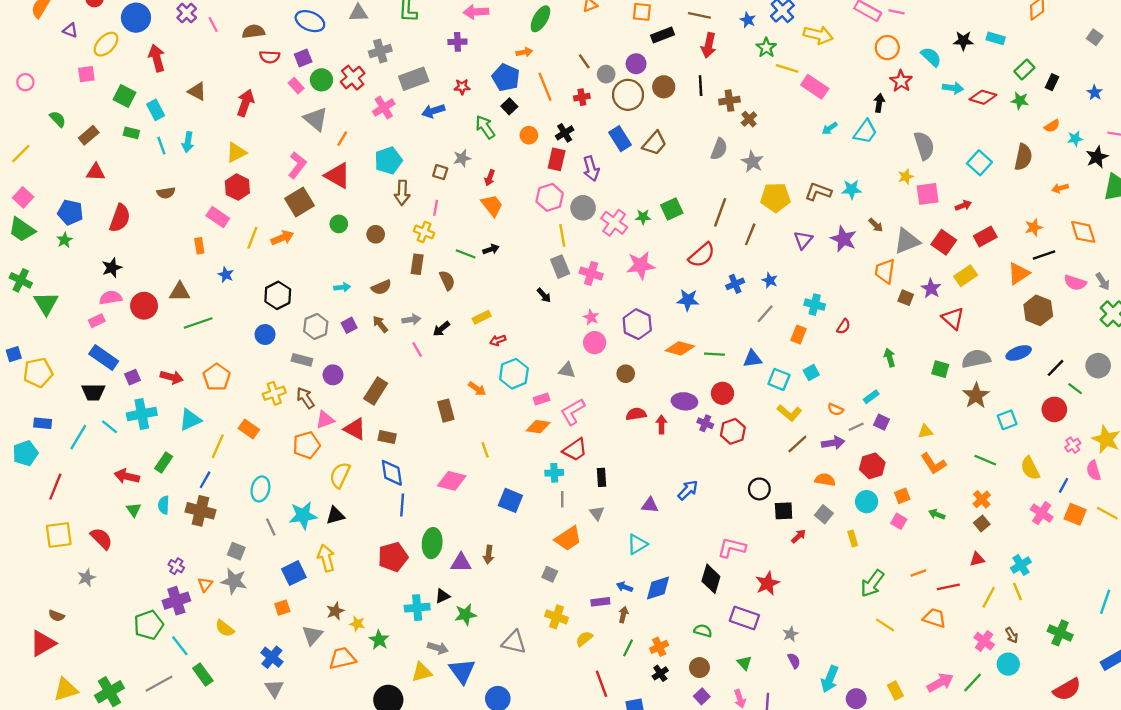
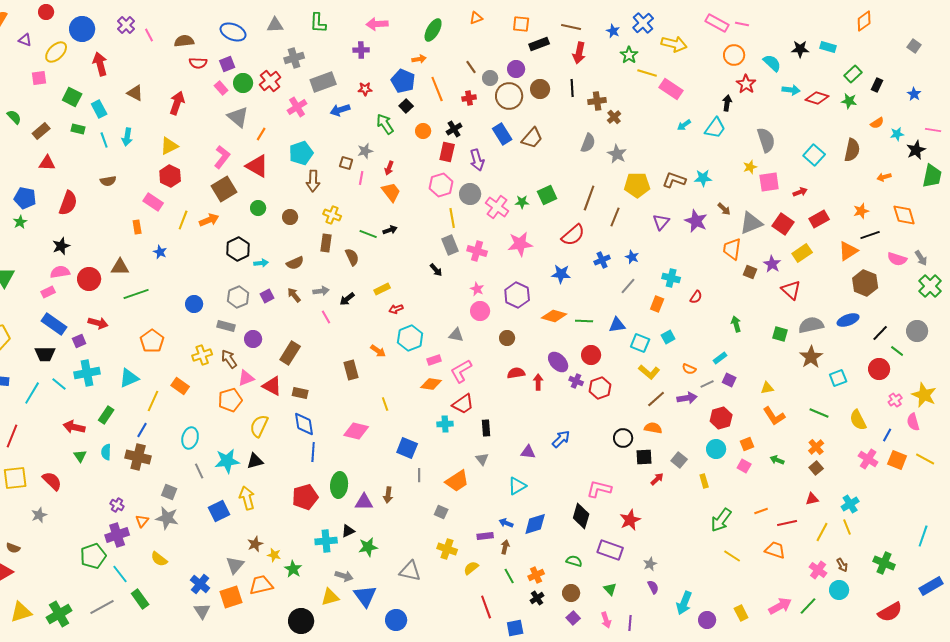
pink line: (436, 208) -> (361, 178), moved
black hexagon: (278, 295) -> (238, 249), moved
red arrow: (172, 377) -> (98, 323), moved
purple ellipse: (684, 401) -> (558, 362), turned 40
orange semicircle: (825, 480) -> (653, 428), moved
gray line: (562, 499) -> (419, 475), moved
orange square: (282, 608) -> (231, 597), moved, size x1.6
green line: (628, 648) -> (509, 576), turned -56

